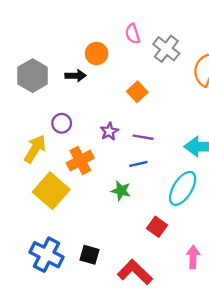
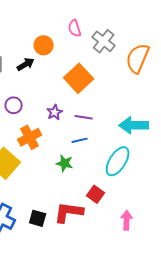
black arrow: (76, 76) -> (26, 64), turned -30
orange square: (137, 92) -> (79, 78), size x1.6
red L-shape: (135, 272) -> (69, 212), moved, turned -36

